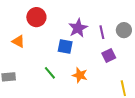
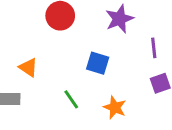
purple star: (78, 28) -> (119, 19), moved
orange triangle: (18, 41) -> (28, 67), moved

